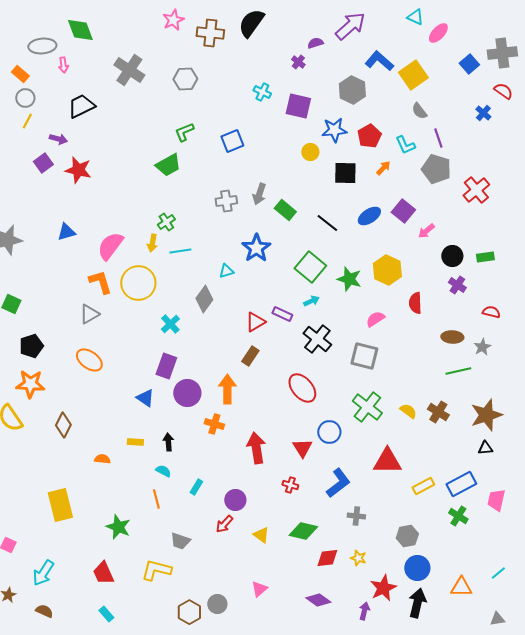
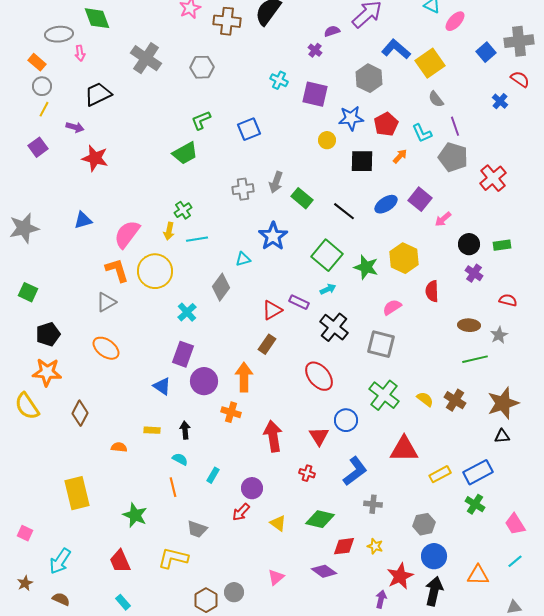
purple square: (43, 163) -> (38, 147), moved
pink trapezoid: (496, 500) -> (515, 524), moved, turned -45
purple diamond: (318, 600) -> (324, 571), moved

